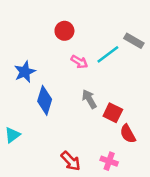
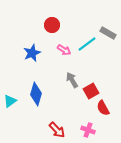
blue star: (25, 72) -> (32, 53), moved
blue diamond: (45, 100) -> (36, 94), moved
red square: (113, 113) -> (91, 91), turned 35
cyan triangle: (12, 135) -> (10, 101), moved

